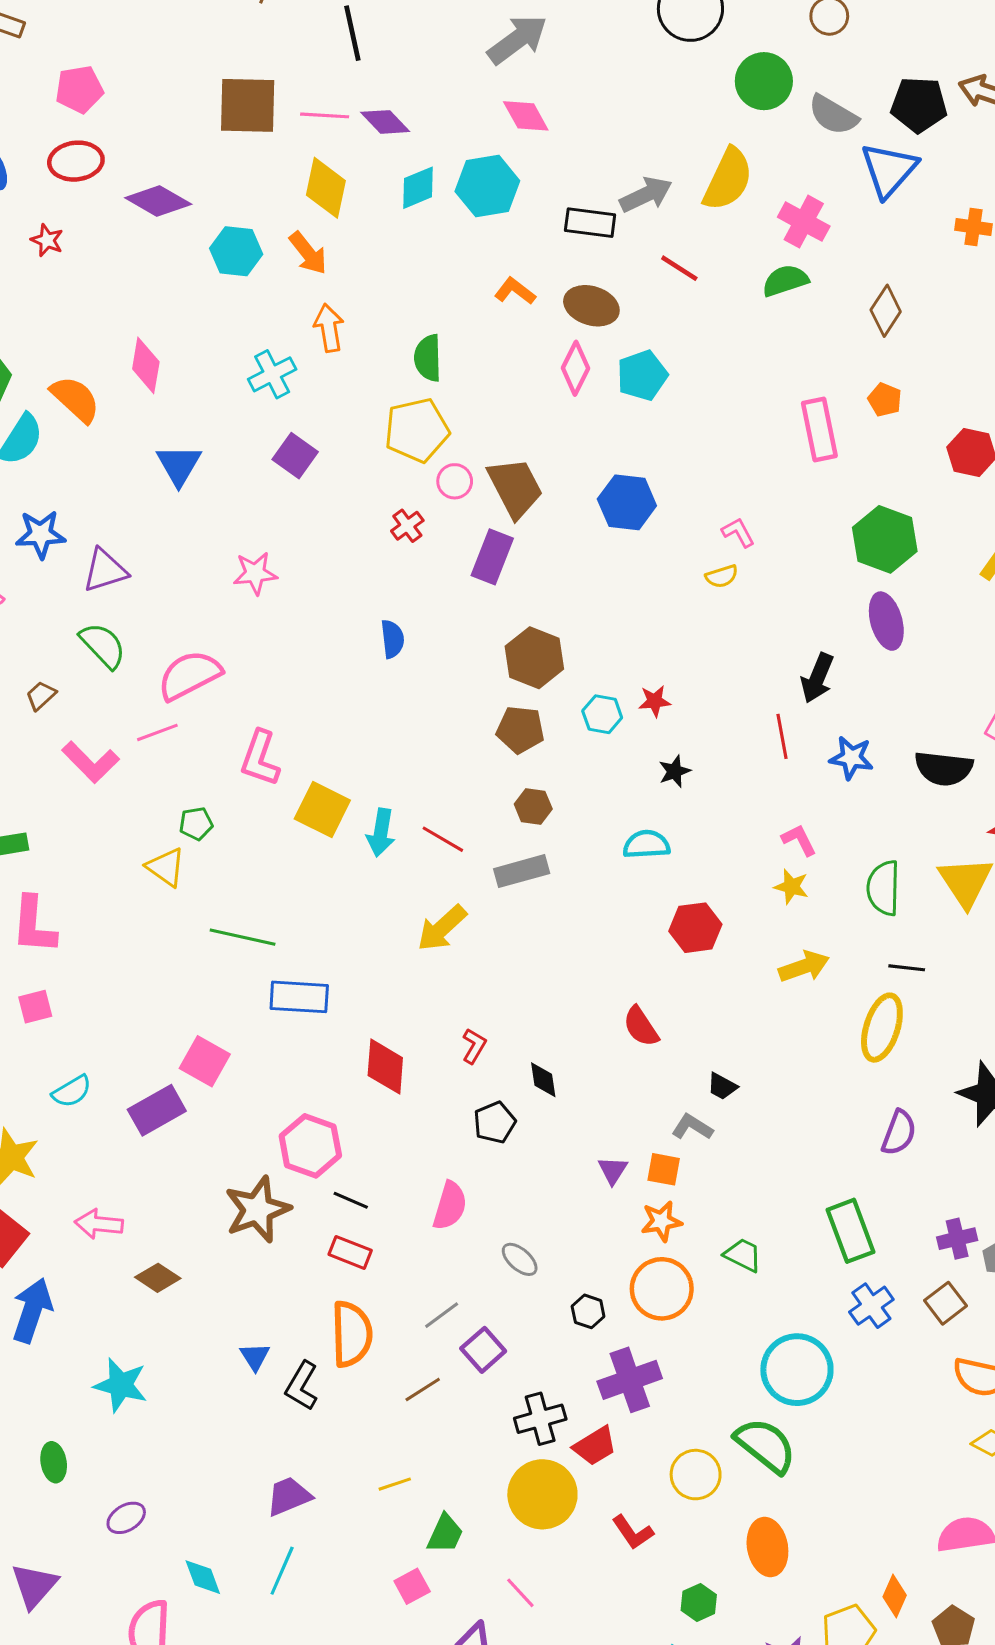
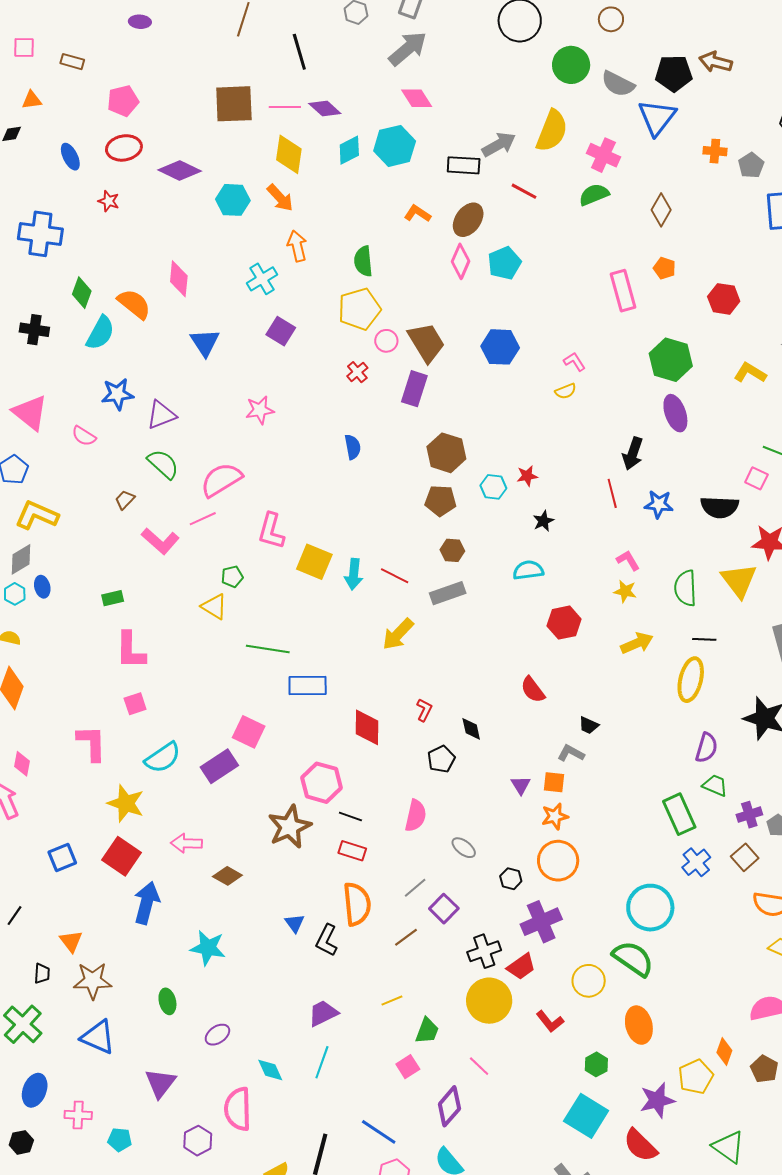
brown ellipse: (591, 306) -> (468, 220), turned -68
cyan semicircle: (72, 1091) -> (163, 758), size x1.4
green trapezoid: (743, 1255) -> (715, 785), moved

